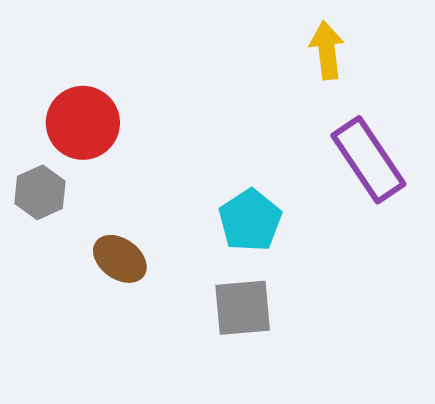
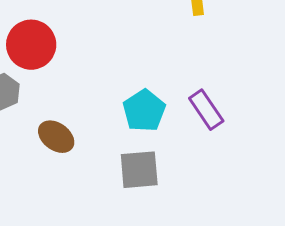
purple rectangle: (368, 160) -> (206, 110), moved, size x0.7

